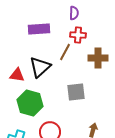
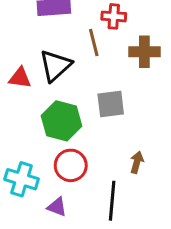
brown line: (65, 52) -> (94, 43), turned -42
green hexagon: (30, 103) -> (62, 121), moved

